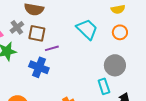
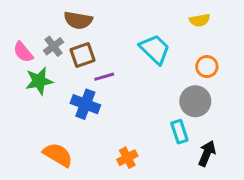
orange circle: (120, 32) -> (207, 67), moved
brown square: (37, 33) -> (82, 55), turned -30

